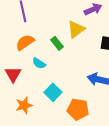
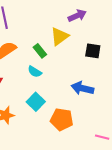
cyan semicircle: (39, 63) -> (35, 72), moved

